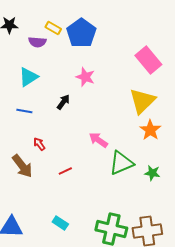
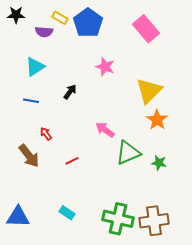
pink rectangle: (148, 60) -> (146, 29), moved
pink star: (85, 77) -> (105, 67), moved

